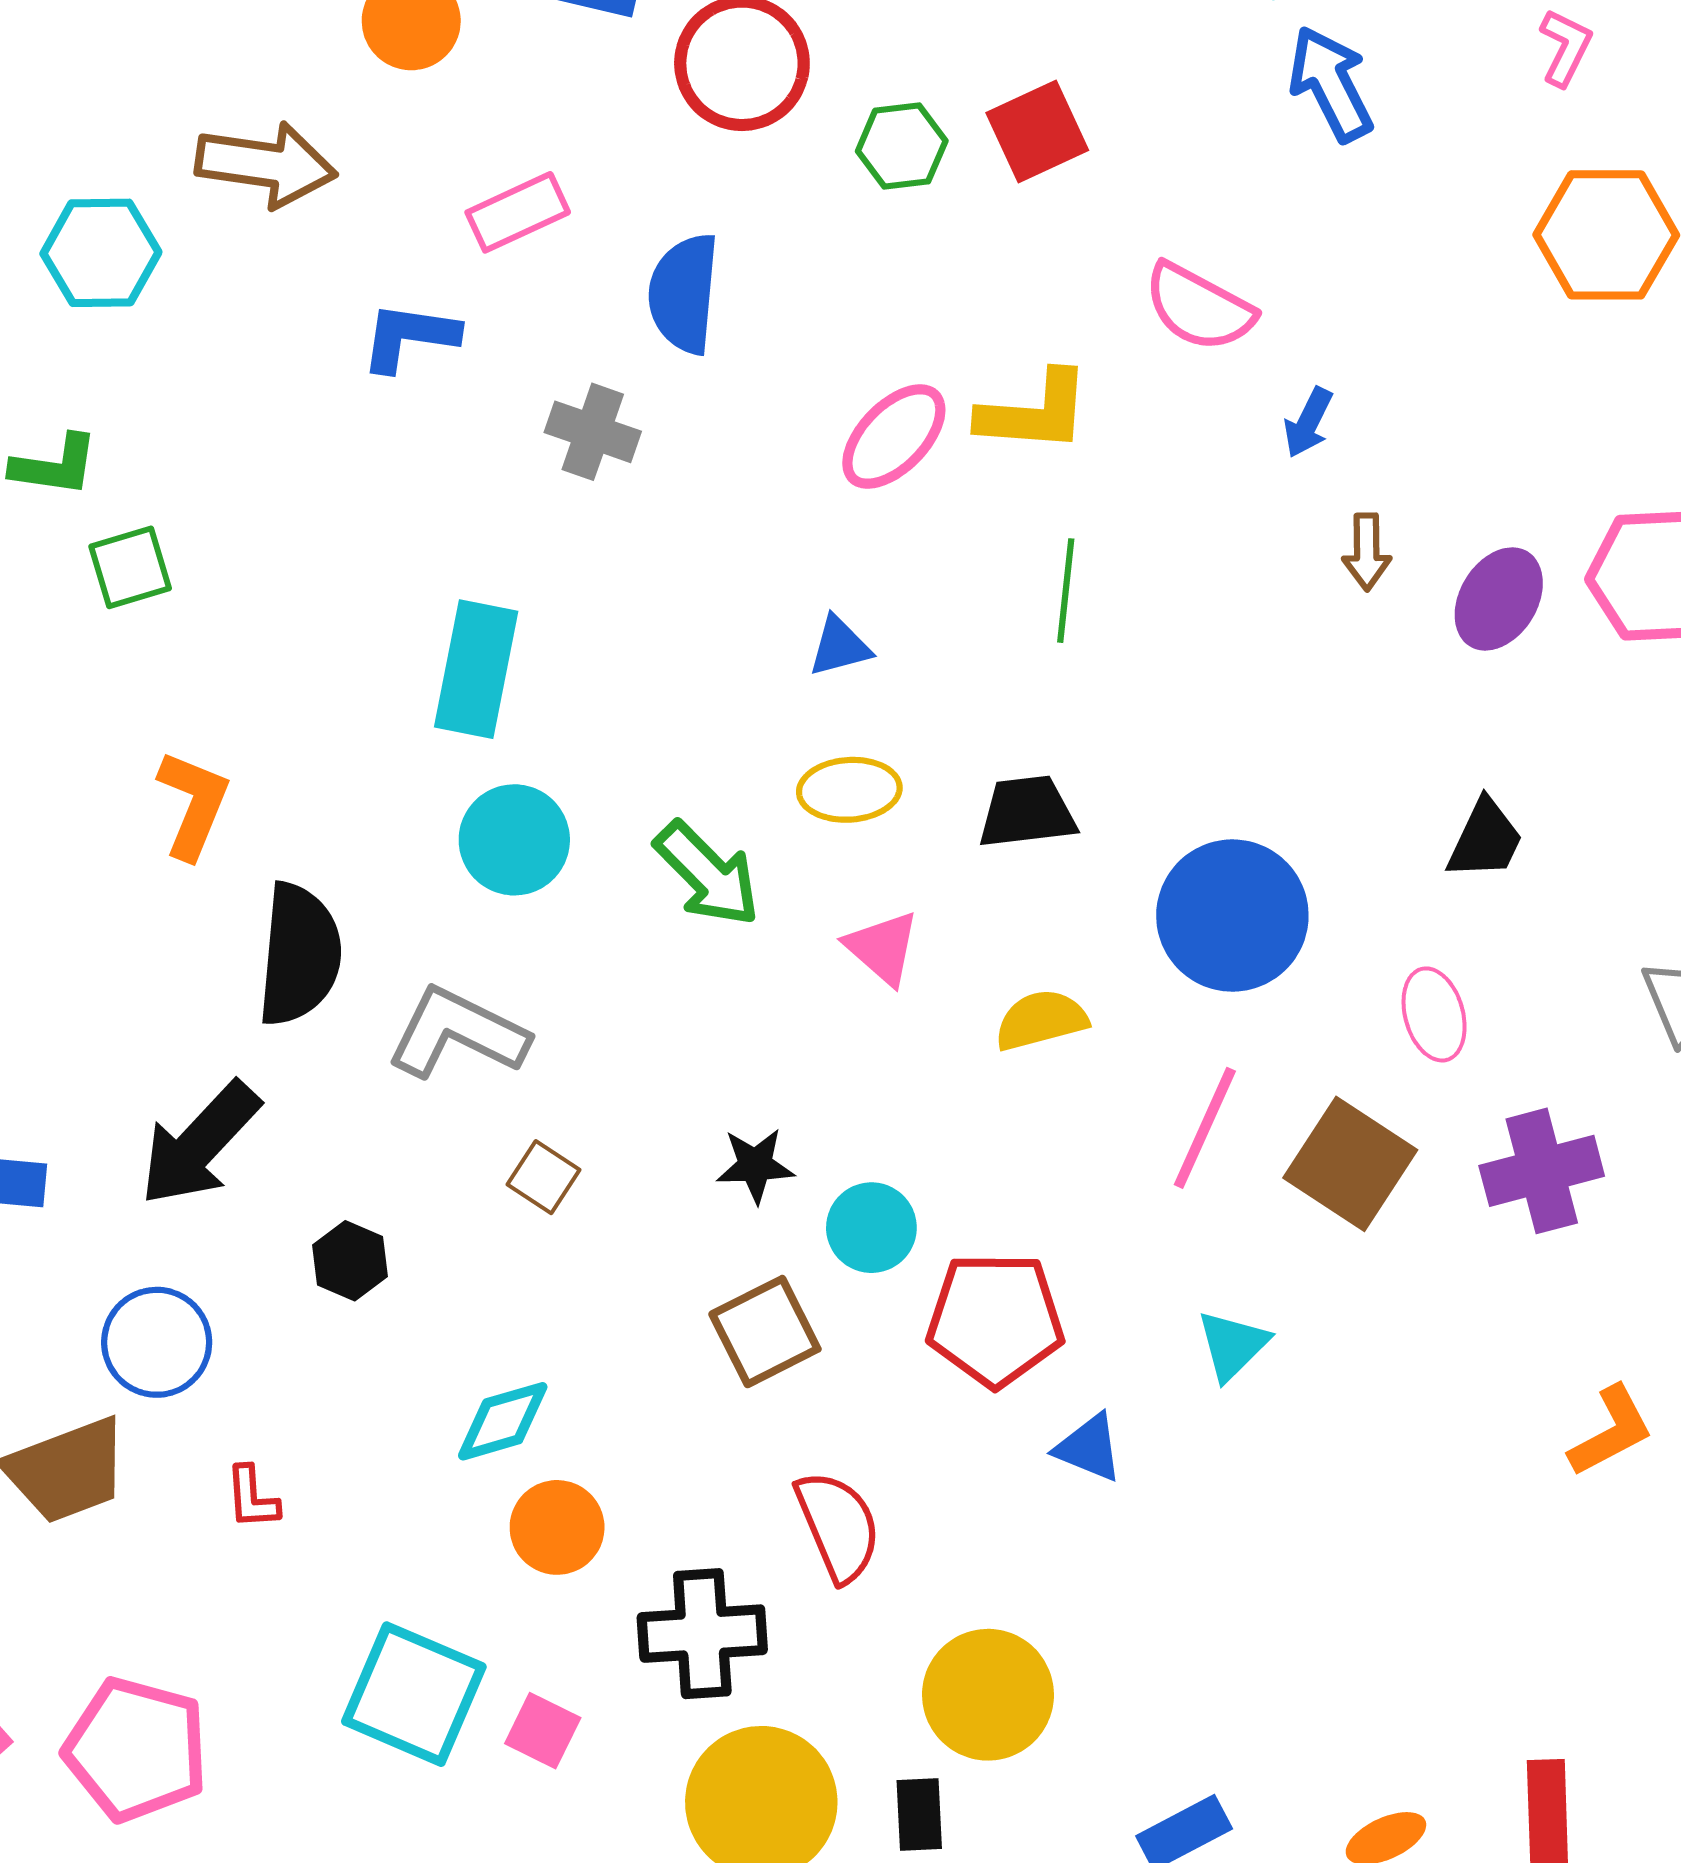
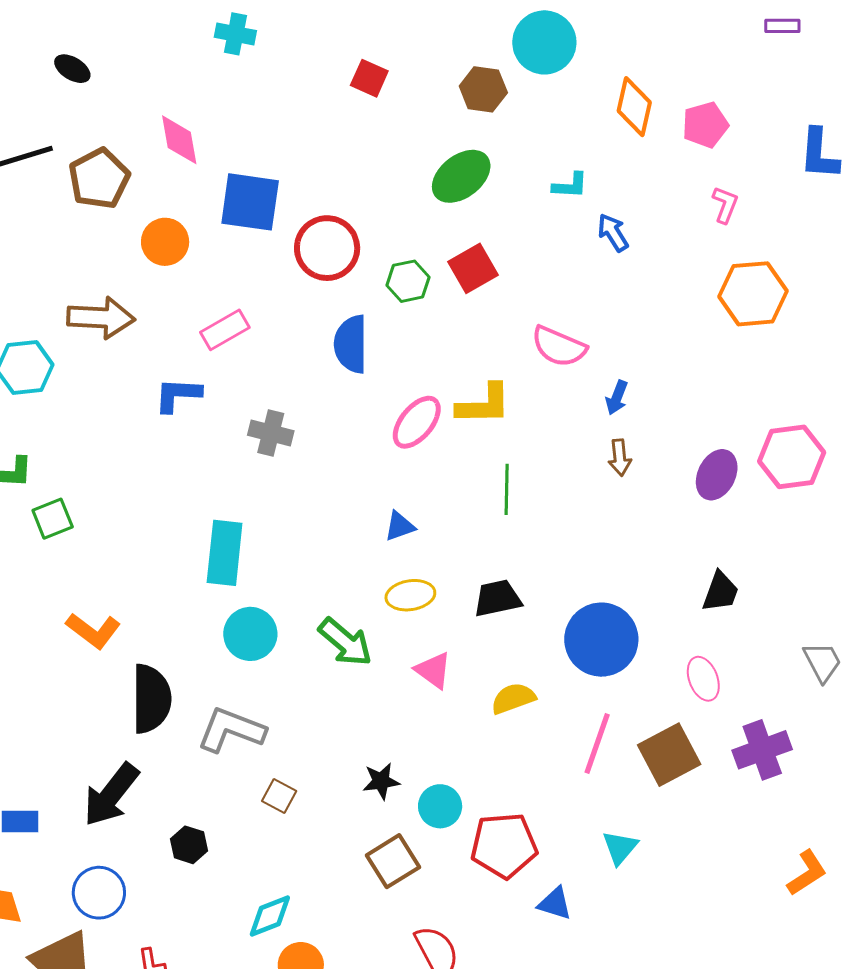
blue arrow: (1331, 84) -> (613, 233), size x0.7
blue semicircle: (684, 293) -> (351, 344), moved
brown arrow: (1367, 552) -> (620, 458), moved
orange L-shape: (193, 804) -> (93, 631), turned 110
brown square: (1350, 1164) -> (669, 755), turned 34

